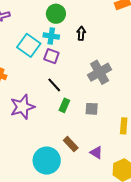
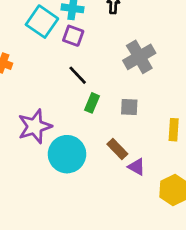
purple star: (22, 107) -> (35, 126), moved
brown rectangle: (71, 144) -> (117, 149), moved
cyan circle: (47, 161) -> (67, 154), moved

